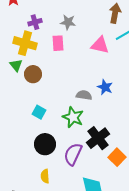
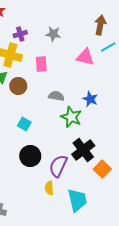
pink rectangle: (58, 43) -> (41, 64), moved
gray semicircle: (84, 95) -> (56, 96), moved
green star: (73, 117) -> (71, 117), moved
yellow semicircle: (45, 176) -> (49, 188), moved

